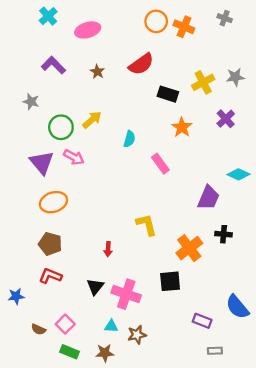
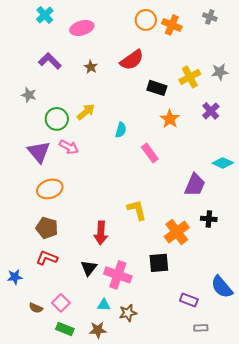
red arrow: (108, 249) -> (101, 233), size x1.6

